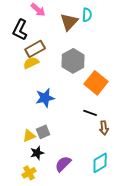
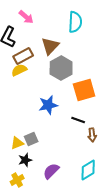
cyan semicircle: (87, 15) -> (75, 22), size x1.5
brown triangle: (69, 22) -> (50, 46), moved
orange square: (96, 83) -> (84, 90), turned 35
blue star: (45, 98) -> (48, 105), moved

